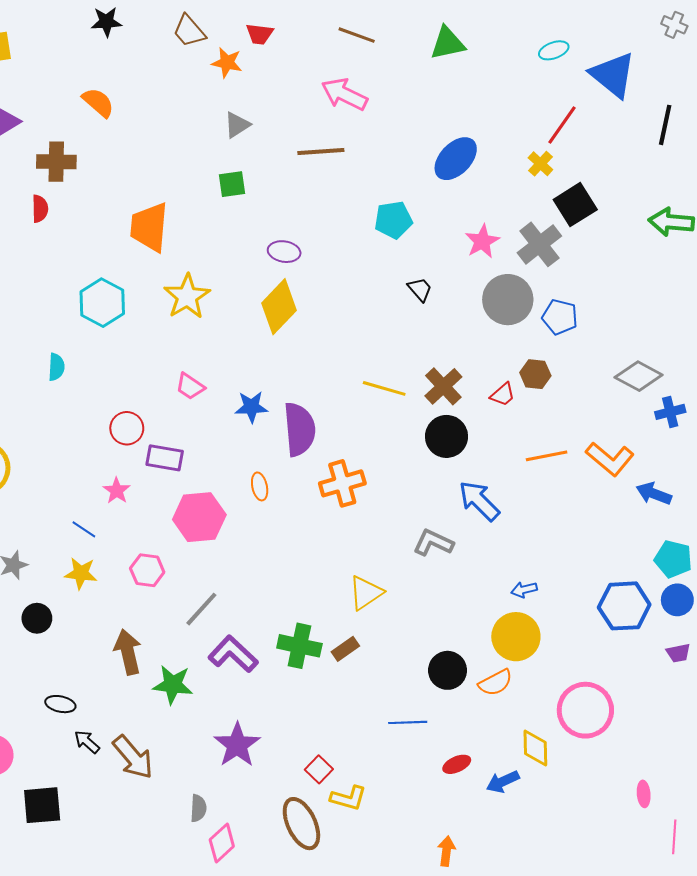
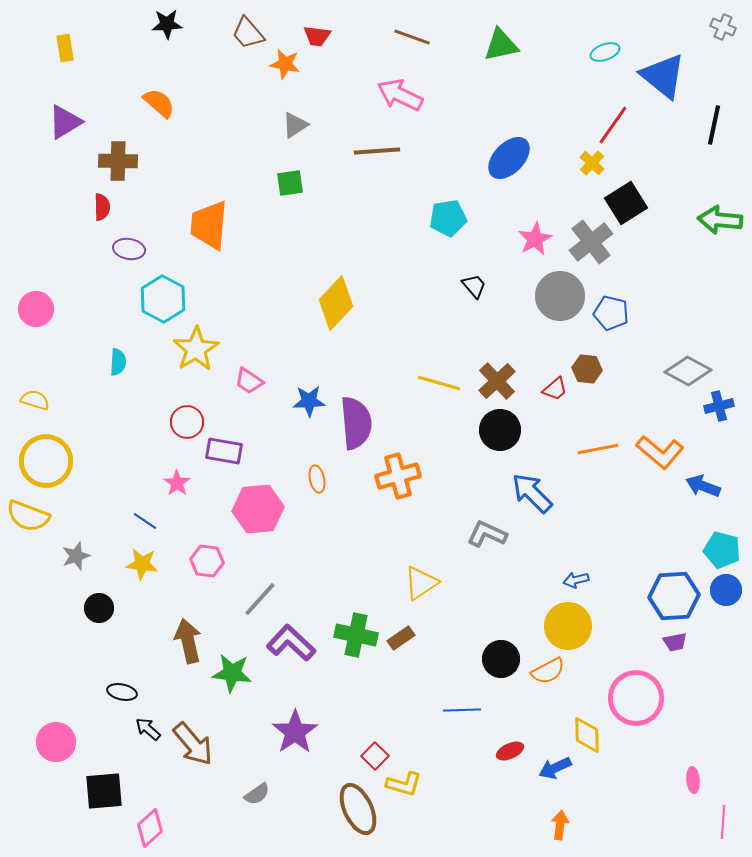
purple ellipse: (284, 252) -> (129, 249), moved
yellow star: (187, 297) -> (196, 349), moved
purple trapezoid: (678, 653) -> (675, 642), moved
gray semicircle: (198, 808) -> (257, 794), turned 52
pink diamond: (222, 843) -> (150, 828), moved
orange arrow: (446, 851) -> (560, 825), moved

